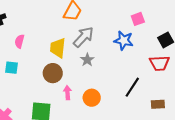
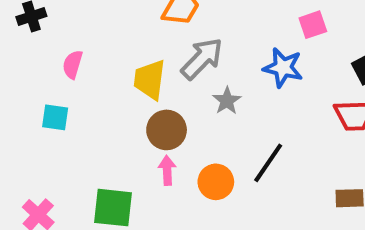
gray star: (87, 60) -> (227, 101), moved
brown circle: (53, 73) -> (167, 130), moved
black line: (132, 87) -> (268, 163), moved

